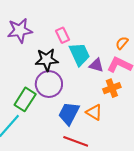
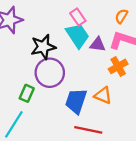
pink rectangle: (62, 35) -> (78, 17), moved
green rectangle: (25, 99) -> (27, 93), size x0.7

